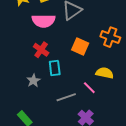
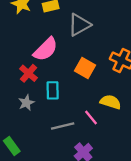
pink semicircle: (44, 21) -> (46, 49), moved, turned -50
red cross: (41, 50) -> (29, 73), moved

